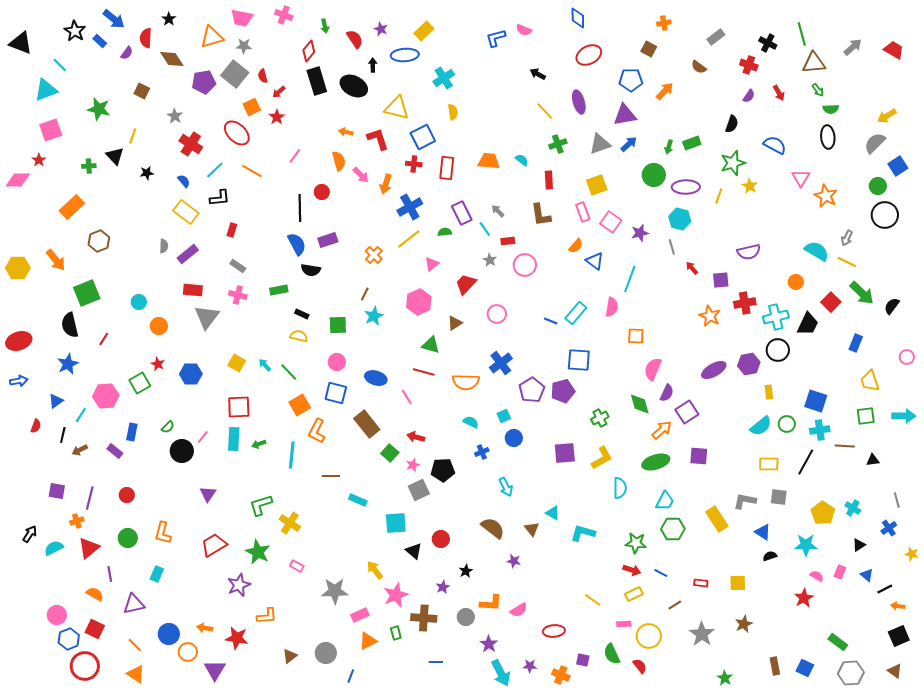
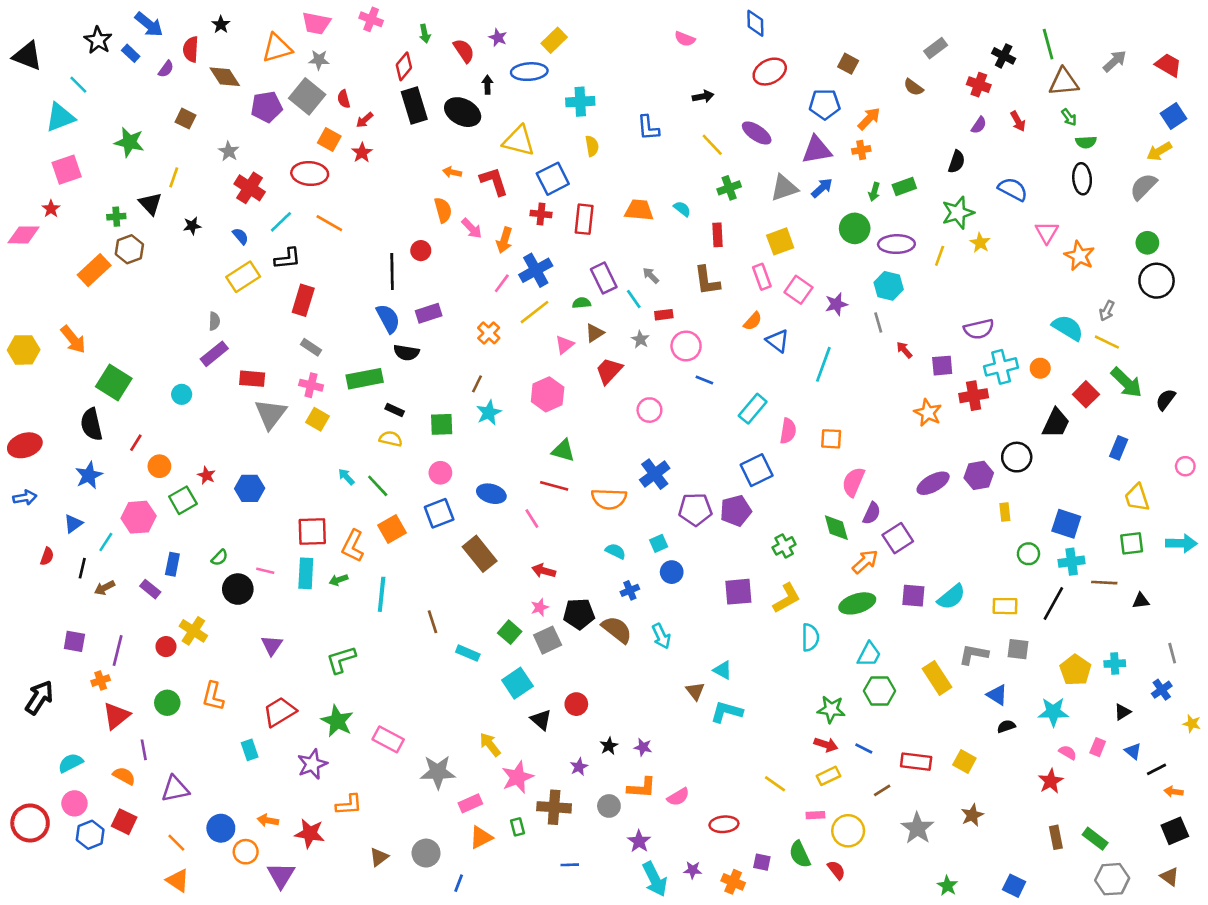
orange cross: (664, 23) -> (861, 150), moved
blue L-shape: (496, 38) -> (648, 128), moved, turned -80
black arrow: (538, 74) -> (703, 96), turned 140
cyan cross: (444, 78) -> (580, 102), turned 30
purple ellipse: (579, 102) -> (757, 133), turned -40
orange square: (252, 107) -> (329, 140), turned -36
red ellipse: (237, 133) -> (310, 173), turned -40
pink line: (295, 156) -> (502, 283), moved
blue square: (898, 166) -> (1174, 116), moved
yellow rectangle: (186, 212) -> (243, 277), turned -70
red rectangle: (232, 230) -> (303, 300), size x1.6
brown hexagon: (99, 241) -> (129, 249), moved
purple rectangle: (188, 254) -> (214, 354), moved
green rectangle: (279, 290) -> (365, 379), size x1.5
green square: (87, 293) -> (114, 383), turned -36
pink semicircle: (612, 307) -> (788, 431), moved
cyan cross: (776, 317) -> (1001, 367), moved
blue line: (551, 321) -> (704, 380), moved
brown triangle: (455, 323) -> (595, 333), moved
orange circle: (159, 326) -> (159, 466), moved
blue square: (579, 360) -> (757, 470), turned -30
yellow square: (237, 363) -> (318, 419), moved
purple pentagon: (532, 390) -> (695, 509), turned 30
blue square: (336, 393) -> (439, 513), turned -35
cyan semicircle: (761, 426) -> (951, 597), moved
orange L-shape: (317, 431) -> (353, 546), moved
pink line: (203, 437) -> (265, 571), turned 64
green square: (390, 453) -> (510, 632), moved
brown line: (331, 476) -> (433, 622), turned 72
cyan cross: (853, 508) -> (1115, 664), turned -35
yellow cross: (290, 523) -> (193, 631), moved
cyan square: (396, 523) -> (517, 683), turned -30
brown semicircle: (493, 528) -> (617, 630), moved
cyan L-shape: (583, 533) -> (727, 712), moved
black arrow: (30, 534) -> (39, 698), size x1.5
cyan semicircle: (54, 548) -> (71, 763), moved
purple star: (514, 561) -> (643, 747), moved
pink rectangle: (297, 566) -> (388, 739), size x1.6
cyan rectangle: (157, 574) -> (250, 750), moved, turned -42
red rectangle: (701, 583) -> (916, 762), size x1.6
yellow square: (738, 583) -> (964, 762), turned 30
red circle: (85, 666) -> (30, 823), moved
brown rectangle: (775, 666) -> (1056, 837), moved
blue square: (805, 668) -> (1014, 886), moved

